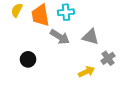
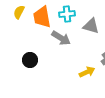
gray triangle: (91, 37) -> (91, 26), moved

